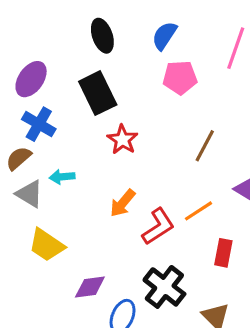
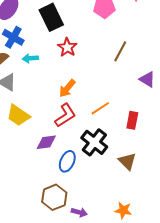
cyan arrow: (62, 177) -> (30, 58), moved
orange line: (199, 211) -> (100, 108), moved
red L-shape: (158, 226) -> (65, 115), moved

